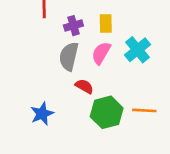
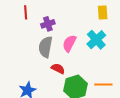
yellow rectangle: (106, 24) -> (103, 12), moved

